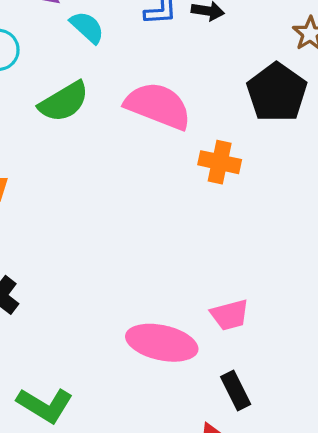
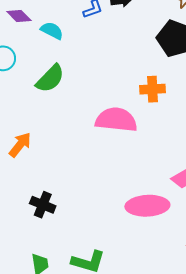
pink semicircle: (158, 106) -> (116, 120), moved

